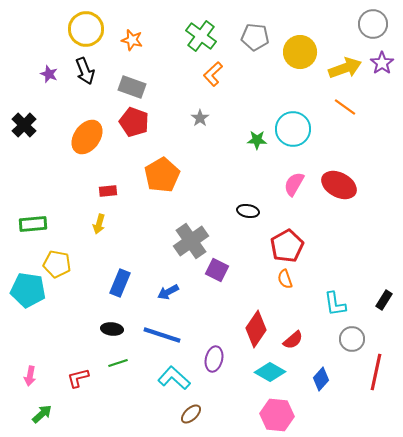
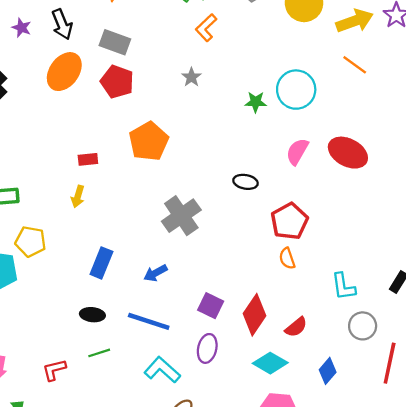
orange ellipse: (87, 137) -> (64, 72), moved
purple square: (217, 270) -> (211, 306), moved

